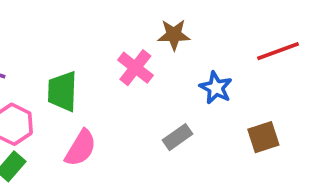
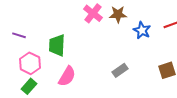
pink cross: (135, 68) -> (93, 13), moved
blue star: (216, 88) -> (142, 30), moved

